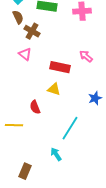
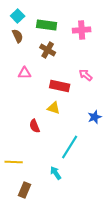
brown cross: (32, 31) -> (48, 50), moved
pink triangle: (25, 54) -> (25, 73), turned -40
yellow line: (14, 125) -> (14, 162), moved

